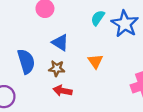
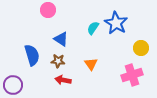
cyan semicircle: (98, 18) -> (93, 28), moved
orange triangle: (95, 61) -> (91, 64), moved

